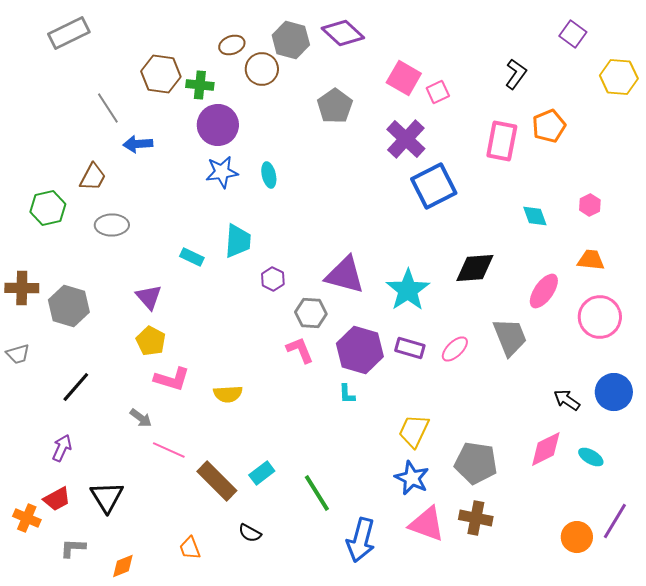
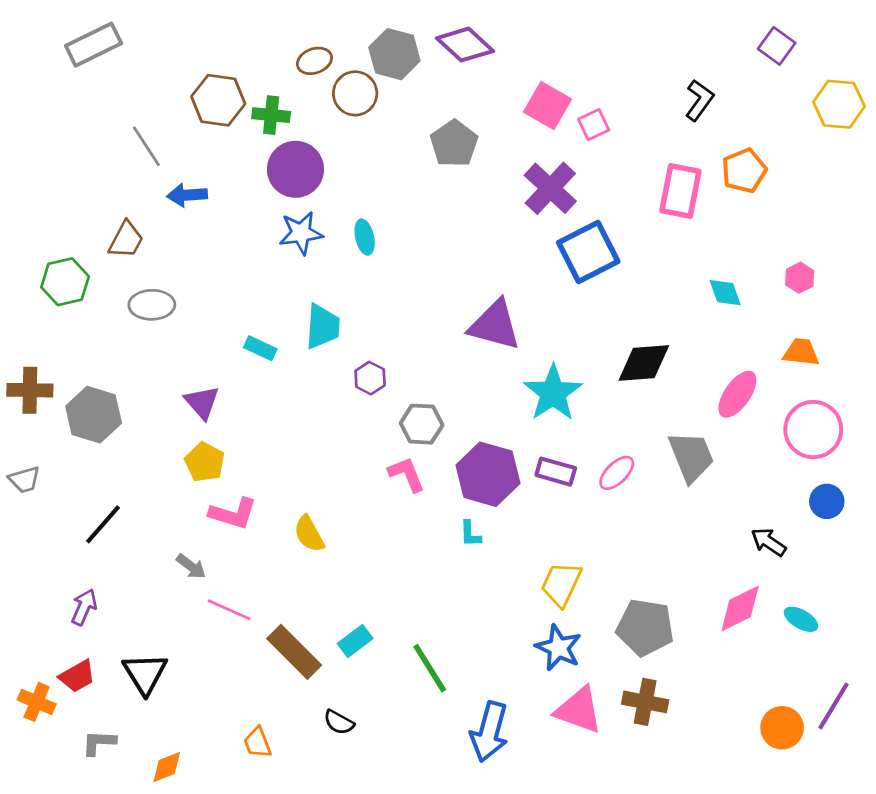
purple triangle: (345, 275) -> (495, 325), moved
blue circle: (614, 392) -> (827, 501), moved, size x0.7
yellow semicircle: (228, 394) -> (309, 534), turned 64

